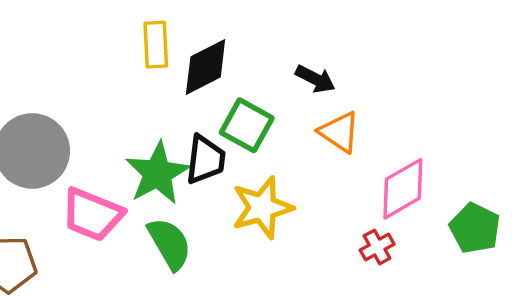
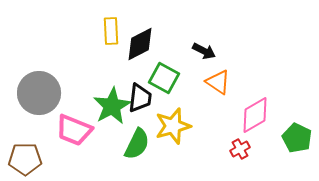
green semicircle: (169, 244) -> (137, 144), moved, turned 56

